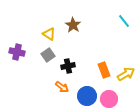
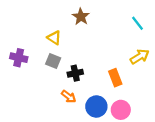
brown star: (73, 25) -> (81, 17), moved
gray square: (48, 55) -> (53, 61), turned -32
yellow arrow: (126, 74) -> (140, 57), moved

